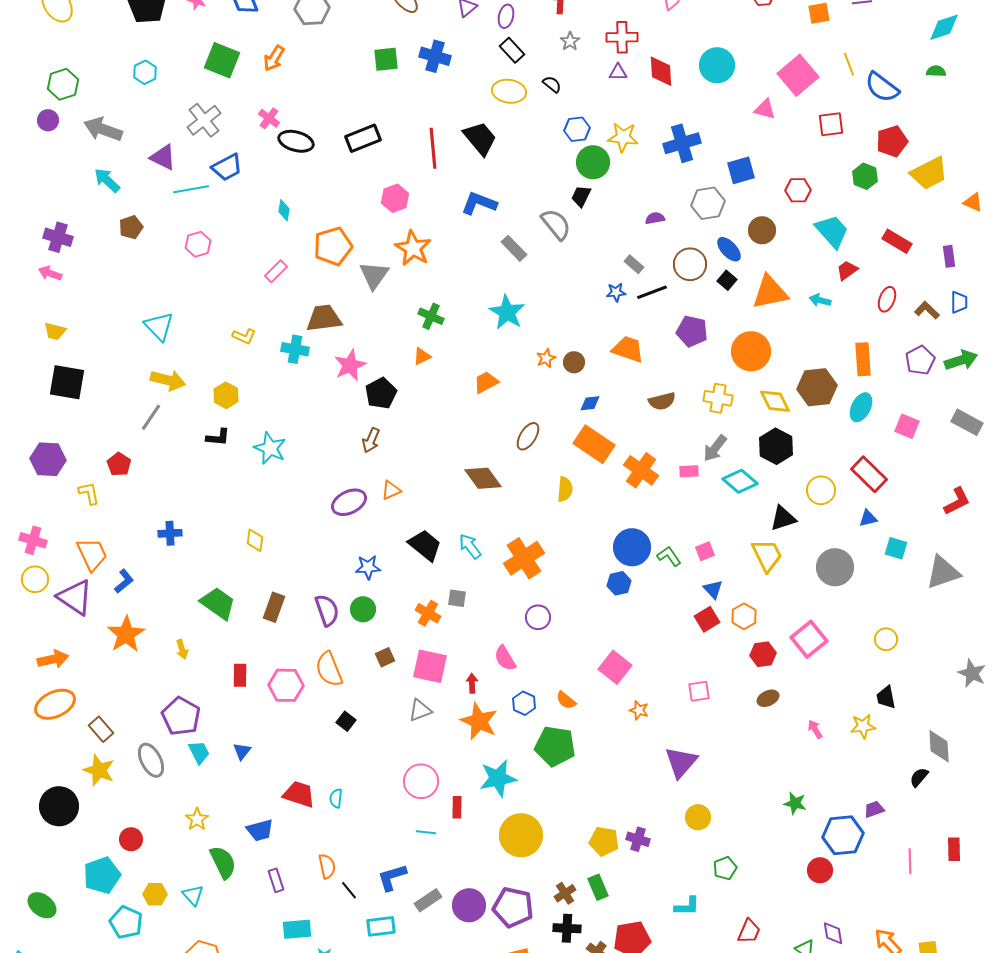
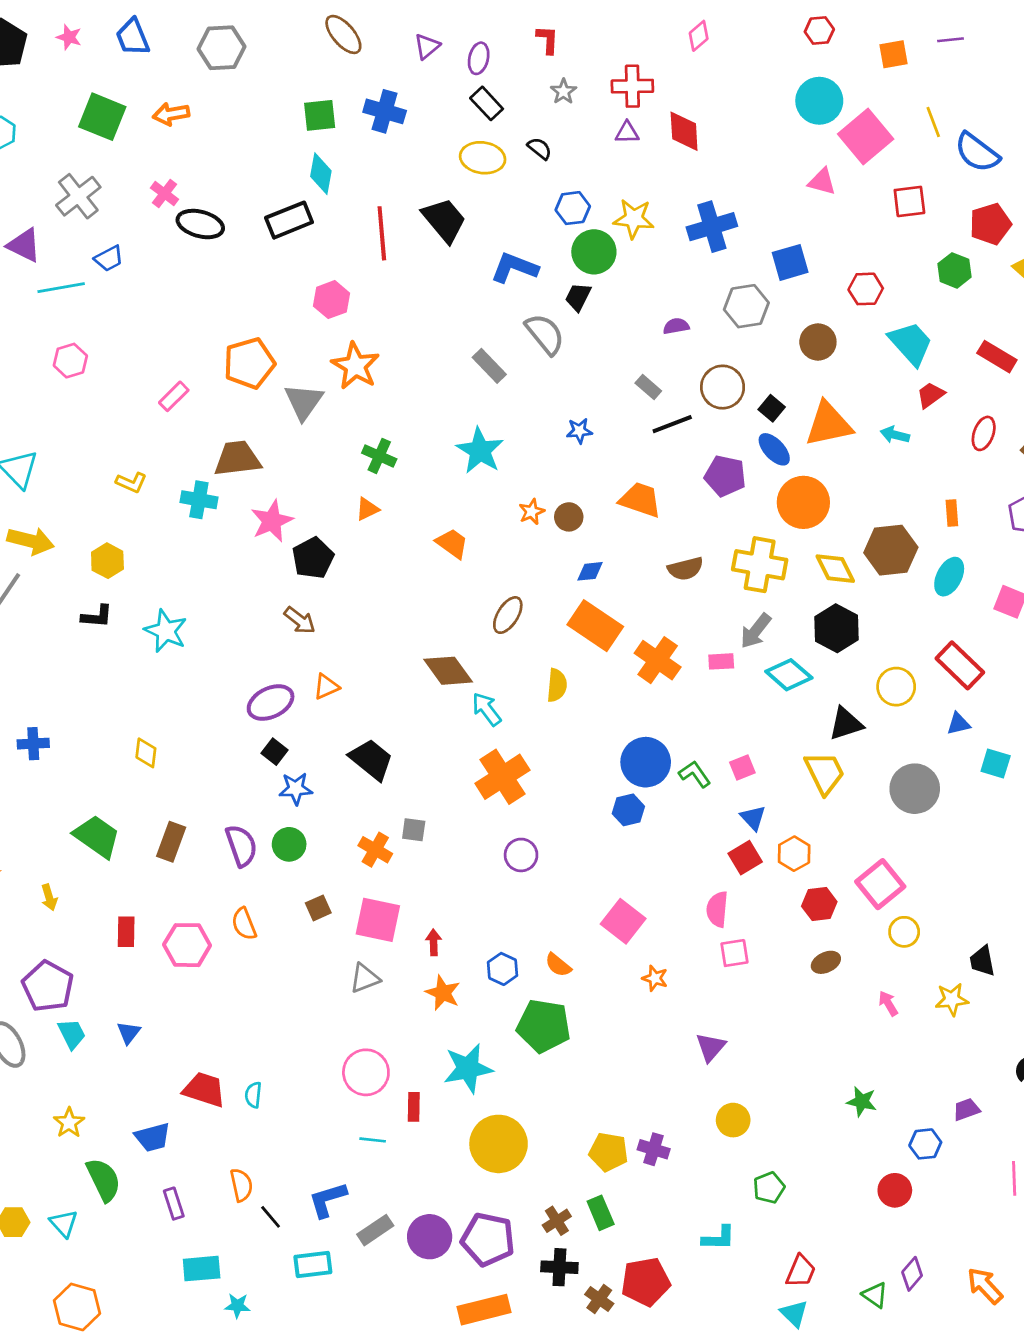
orange arrow: (274, 58) -> (171, 114), turned 48
cyan circle: (717, 65) -> (819, 101), moved
blue trapezoid: (227, 167) -> (109, 258), size x0.7
blue L-shape: (479, 203) -> (514, 268), moved
cyan diamond: (284, 210) -> (321, 174), moved, size x1.4
blue ellipse: (729, 249) -> (774, 449), moved
blue star: (616, 292) -> (579, 431), moved
orange rectangle: (863, 359) -> (952, 513), size x0.6
orange trapezoid: (486, 382) -> (452, 543), turned 64
yellow cross: (718, 398) -> (760, 565), size x1.4
brown arrow: (371, 440) -> (300, 620), turned -75
cyan arrow: (470, 546) -> (487, 709), moved
yellow circle: (886, 639) -> (904, 932), moved
pink semicircle: (505, 658) -> (717, 909), moved, turned 36
orange semicircle: (329, 669) -> (244, 924), size x0.7
black square: (346, 721) -> (274, 752), moved
orange star: (479, 721) -> (443, 993), size x0.7
purple triangle: (681, 762) -> (711, 1047), size x0.7
blue hexagon: (843, 835) -> (925, 1144), size x0.6
purple diamond: (833, 933) -> (912, 1274), turned 50

